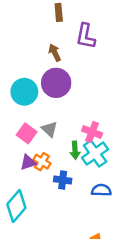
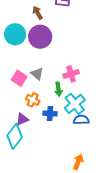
cyan circle: (24, 92) -> (15, 34), moved
pink cross: (92, 132) -> (71, 74), turned -35
cyan cross: (95, 154) -> (75, 104), moved
purple triangle: (28, 162) -> (22, 119), moved

